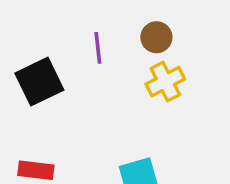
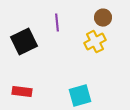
brown circle: (156, 37) -> (103, 18), moved

